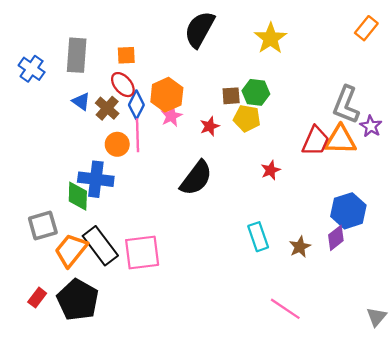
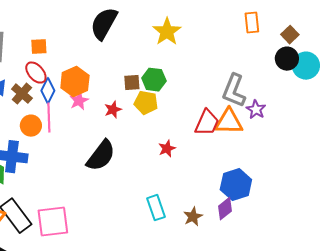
orange rectangle: (366, 28) -> (252, 23), turned -45

